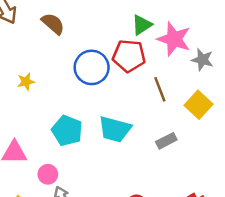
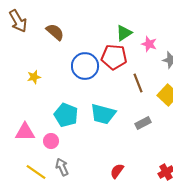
pink star: (174, 39) -> (149, 44), size x0.6
pink circle: (48, 174) -> (51, 141), moved

